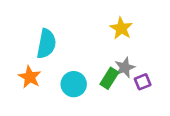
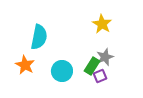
purple square: (143, 82) -> (100, 76), moved

